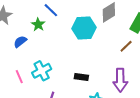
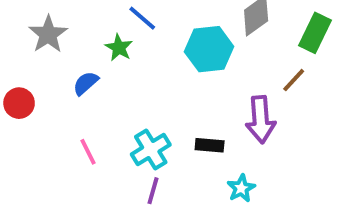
cyan cross: (42, 71) -> (151, 150), moved
purple arrow: (120, 80) -> (260, 119), moved

